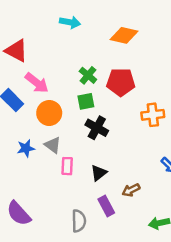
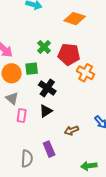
green square: (86, 101) -> (32, 69), moved
orange cross: (153, 115) -> (86, 73), moved, turned 30
black triangle: (99, 173) -> (46, 111), moved
brown arrow: (131, 190) -> (71, 130), moved

